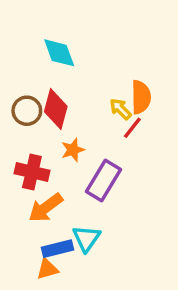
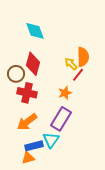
brown circle: (27, 111) -> (16, 74), moved
orange star: (73, 150) -> (65, 93), moved
red cross: (32, 172) -> (27, 93), moved
purple rectangle: (103, 181) -> (61, 119), moved

